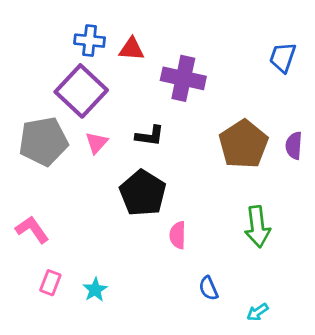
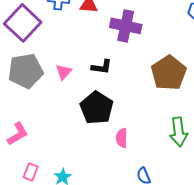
purple square: (81, 91) -> (23, 23), moved
pink L-shape: (32, 230) -> (18, 134), turned 95

